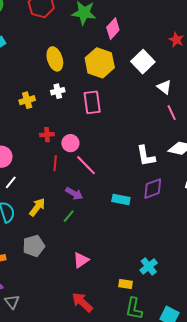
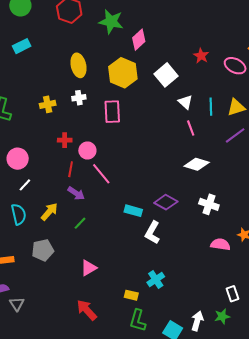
white L-shape: (146, 156) -> (152, 233), moved, turned 35
purple diamond: (153, 189) -> (166, 202), turned 45
purple arrow: (74, 193) -> (76, 193), moved

